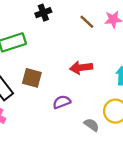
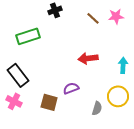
brown square: (32, 78) -> (49, 102), moved
gray semicircle: (91, 125) -> (97, 108), turned 72

